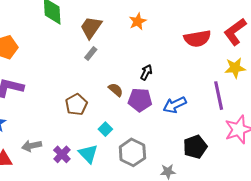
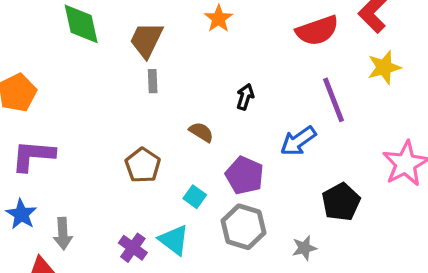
gray rectangle: (91, 54) -> (153, 81), turned -32
purple line: (219, 96) -> (334, 100), moved
purple pentagon: (140, 100) -> (245, 175), moved, turned 30
gray arrow: (32, 146) -> (63, 234), moved, turned -72

